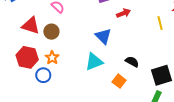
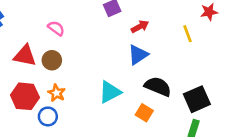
blue triangle: (103, 36) -> (138, 55), moved, turned 48
black semicircle: (132, 62) -> (158, 86), size x1.5

